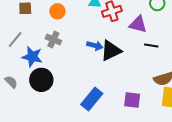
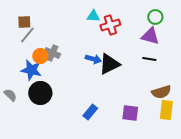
orange circle: (57, 11) -> (40, 56), moved
purple triangle: (138, 24) -> (150, 36), moved
gray line: (15, 40) -> (27, 35), moved
blue rectangle: (92, 99) -> (90, 112), size x0.7

